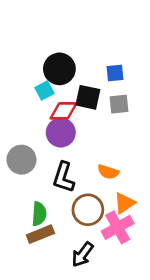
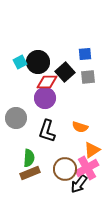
black circle: (59, 69) -> (38, 62), moved
cyan square: (45, 91) -> (20, 62), moved
black square: (88, 97) -> (65, 72), turned 36
brown circle: (88, 210) -> (65, 169), moved
black arrow: (82, 254) -> (79, 184), moved

